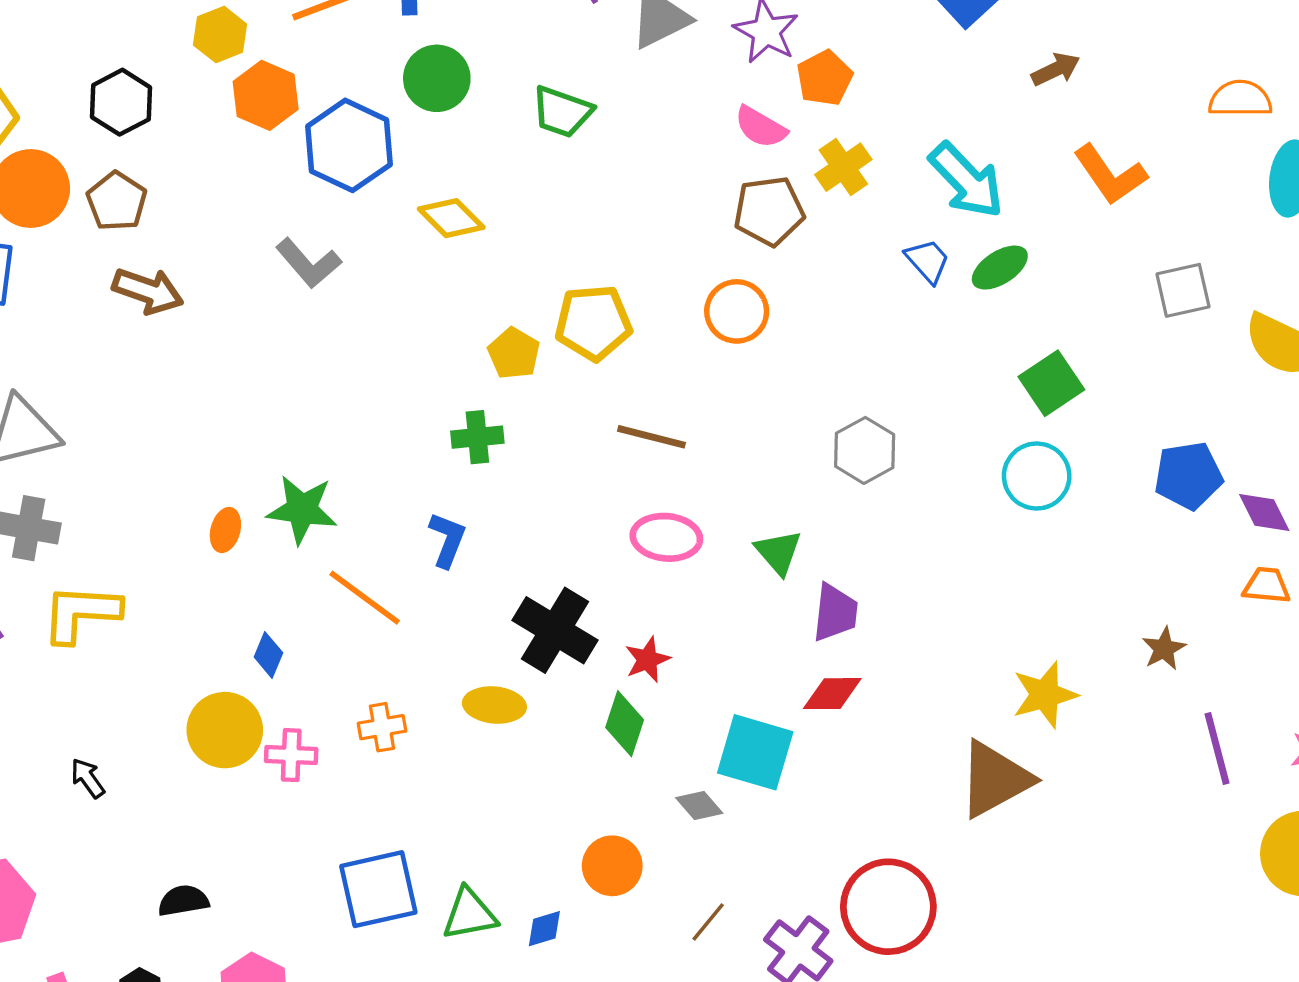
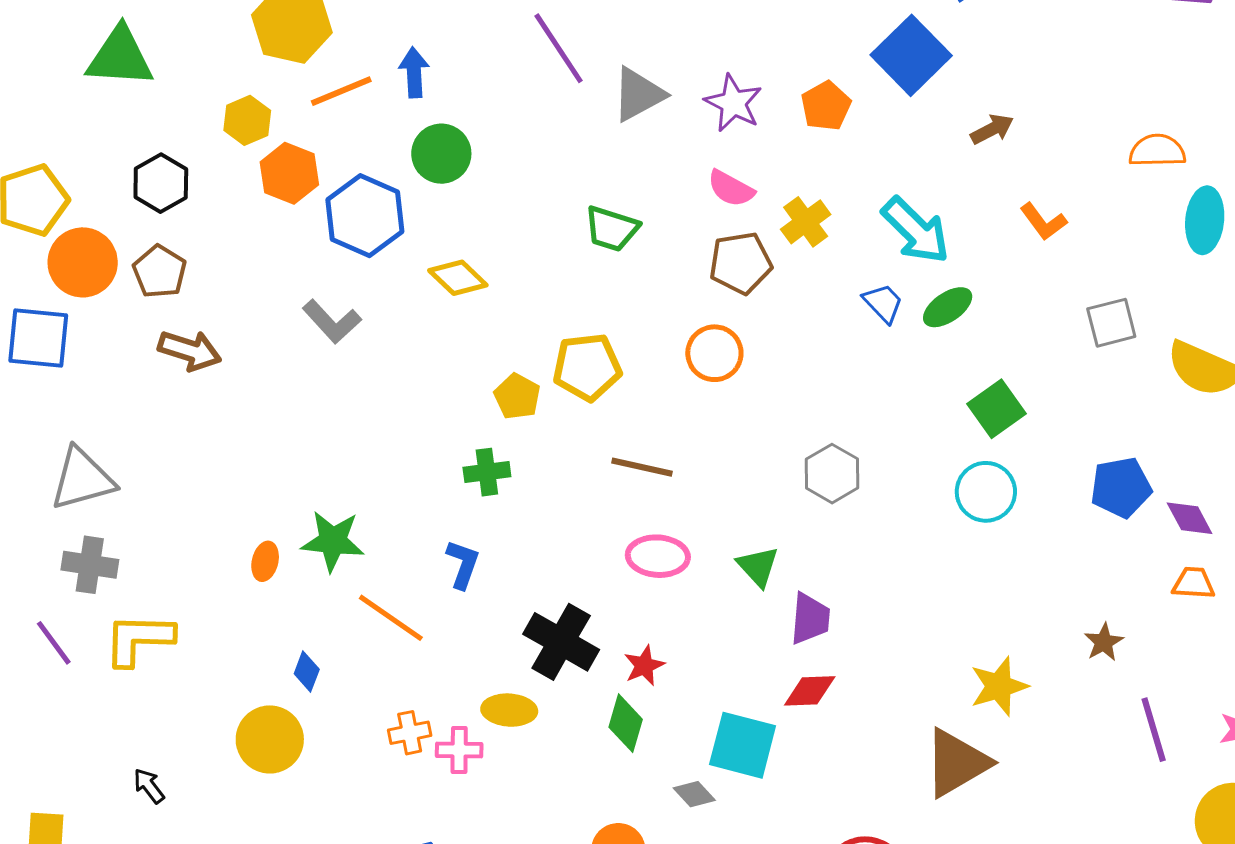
orange pentagon: (825, 78) -> (826, 106), moved
green trapezoid: (562, 112) -> (612, 229), moved
orange L-shape: (1110, 175) -> (1043, 222), size x0.7
pink cross: (291, 755) -> (459, 750), moved

